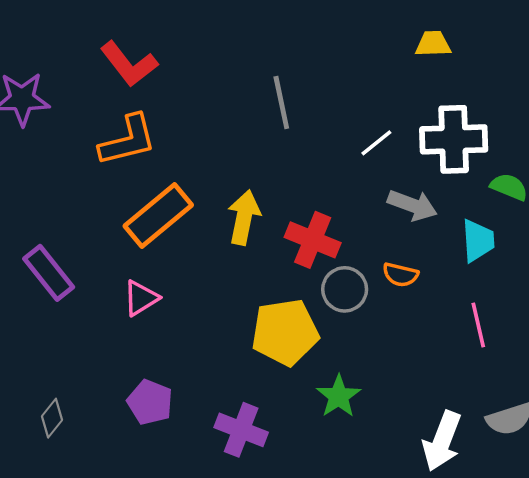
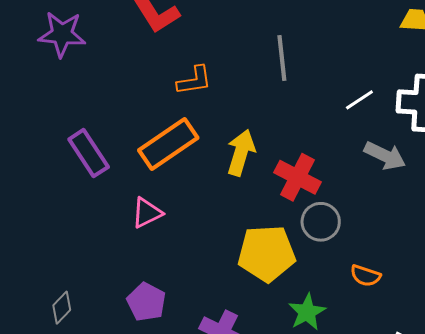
orange L-shape: (128, 140) -> (194, 81), moved, size x0.7
purple rectangle: (49, 273) -> (89, 153), moved
orange semicircle: (400, 275) -> (365, 276), moved

